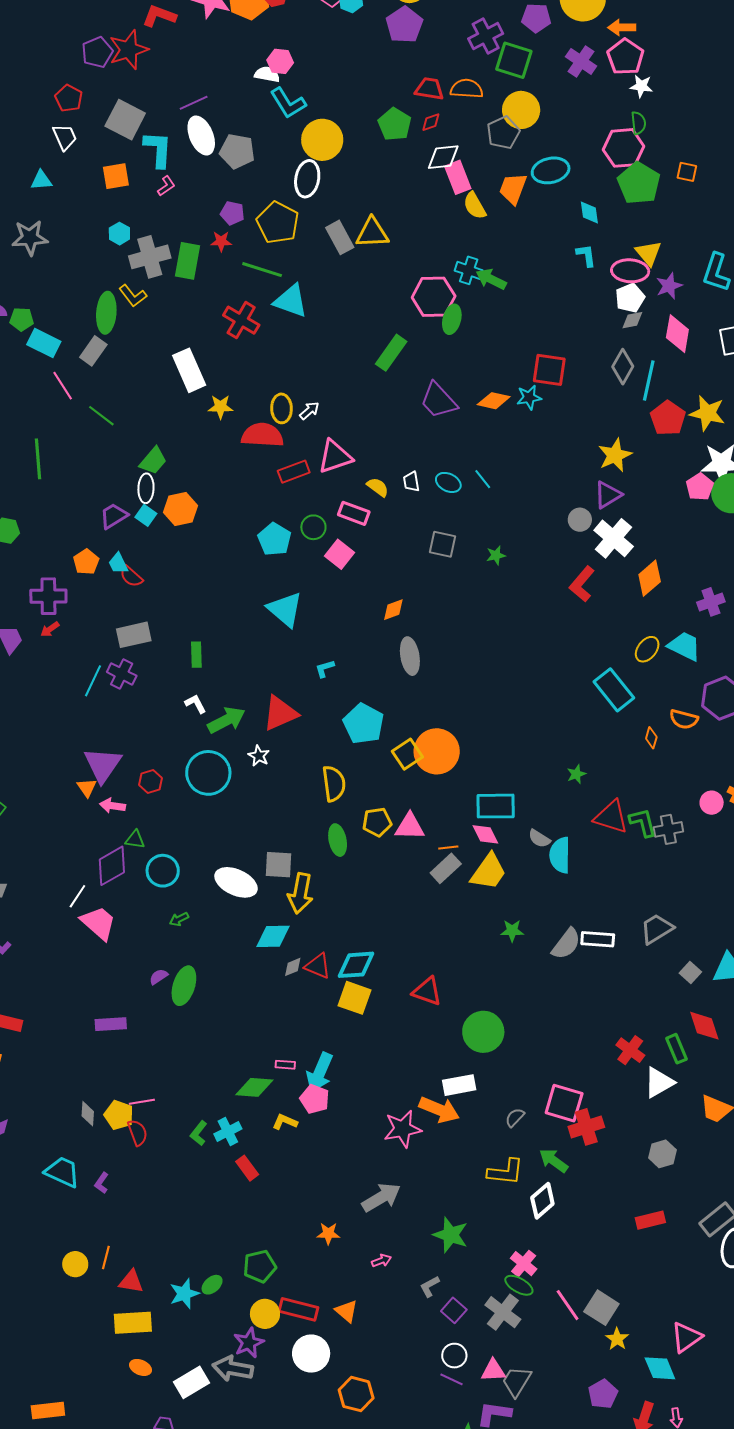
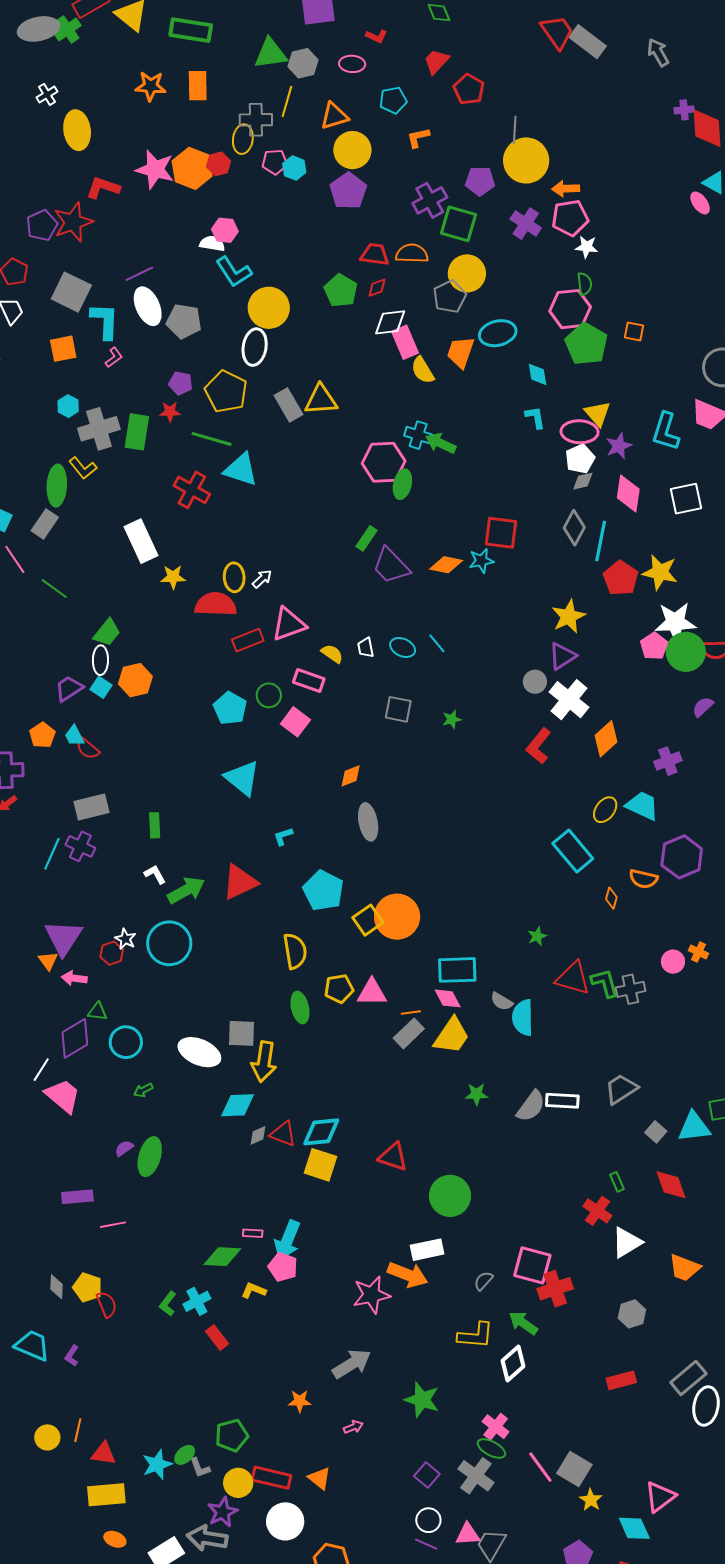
pink pentagon: (625, 57) -> (570, 218), turned 30
green rectangle: (391, 353) -> (366, 538), moved, size x0.7
white star: (259, 756) -> (125, 939), moved
green rectangle: (677, 1049) -> (617, 1182), moved, size x0.7
pink line: (142, 1102) -> (113, 1225), moved
gray L-shape: (430, 1286) -> (200, 1468), moved, turned -80

